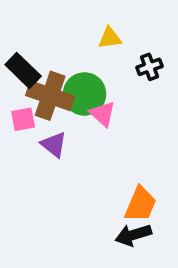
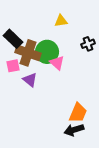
black cross: (150, 67) -> (88, 44), moved

